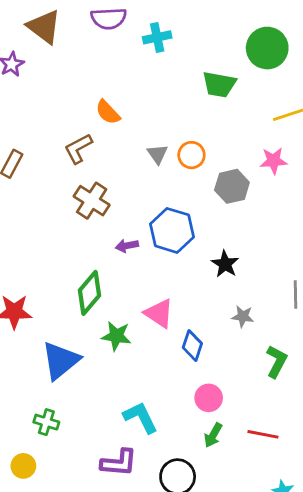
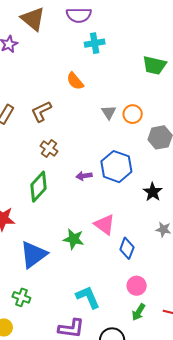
cyan cross: (157, 37) -> (95, 43), moved
brown L-shape: (78, 149) -> (41, 111), moved
brown cross: (92, 201) -> (49, 149), moved, size x0.7
green diamond: (89, 293) -> (38, 187), moved

